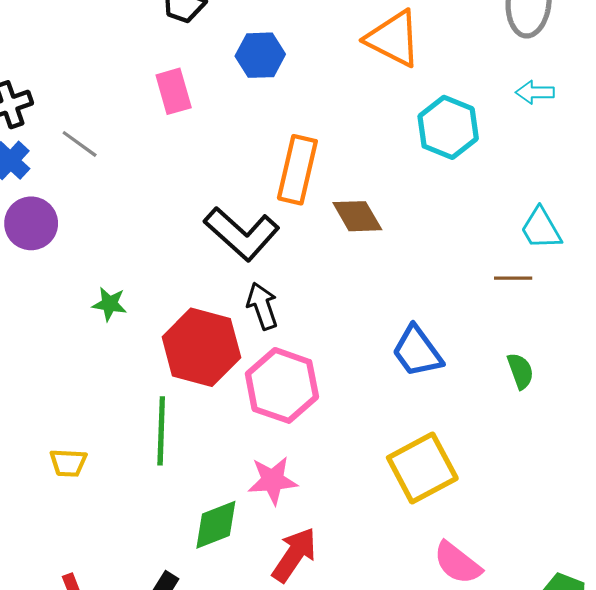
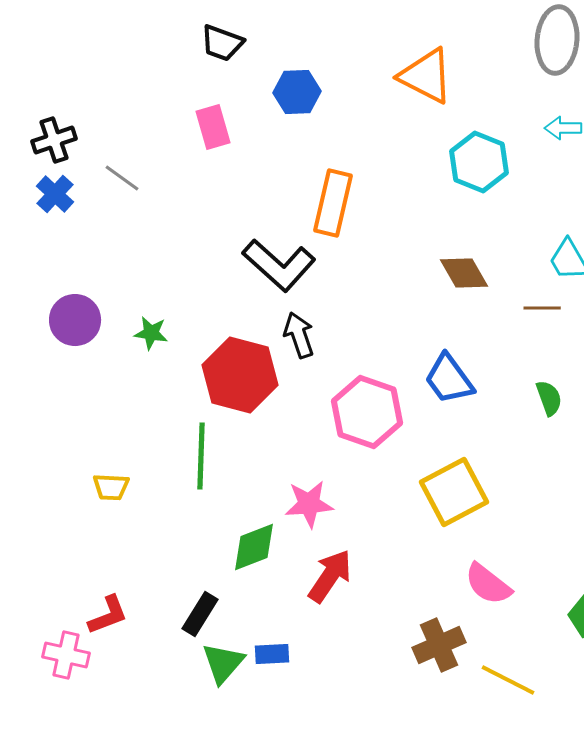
brown diamond: (357, 216) -> (464, 273), moved
purple circle: (31, 223) -> (75, 320), moved
pink hexagon: (282, 385) -> (367, 412), moved

